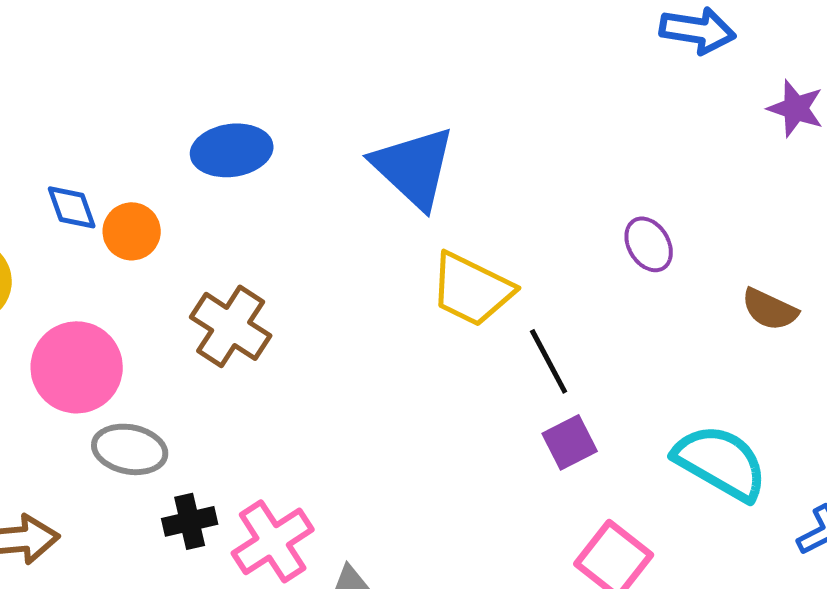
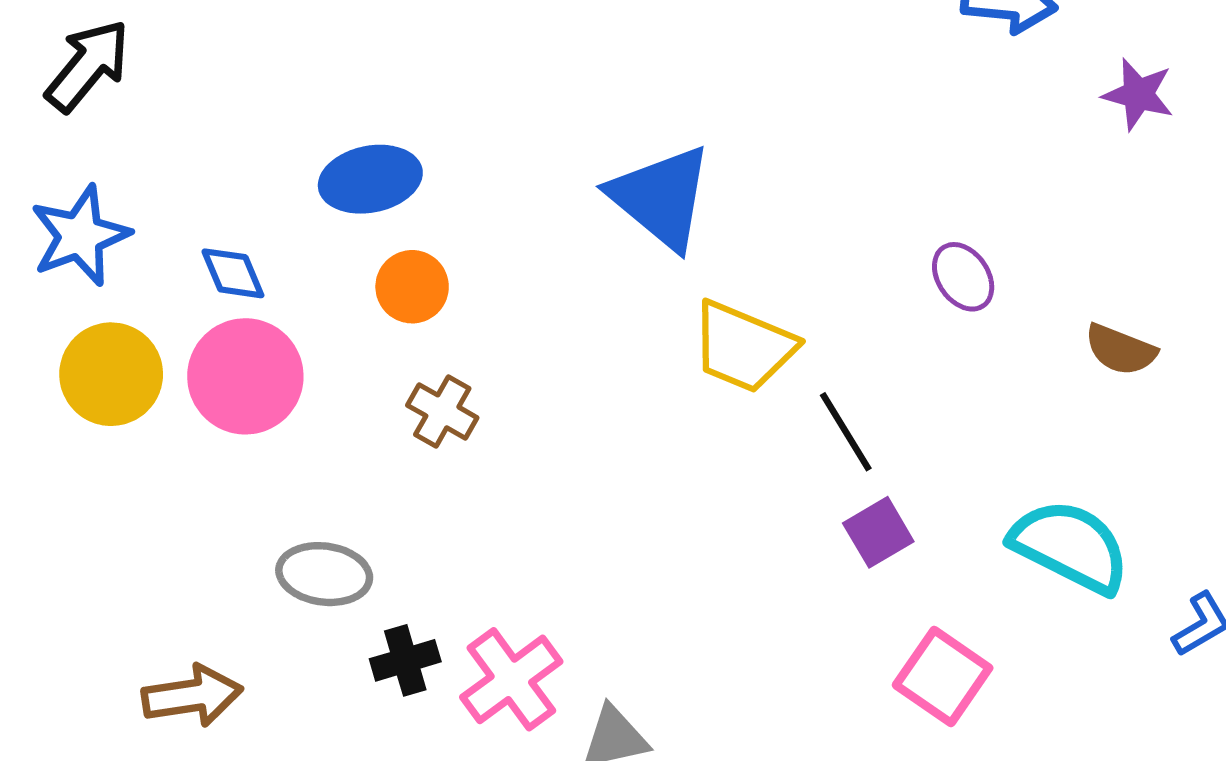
blue ellipse: (232, 150) -> (370, 179), moved
orange circle: (132, 231) -> (412, 287), moved
brown cross: (231, 326) -> (442, 411), size x0.7
pink circle: (77, 367) -> (245, 376), moved

